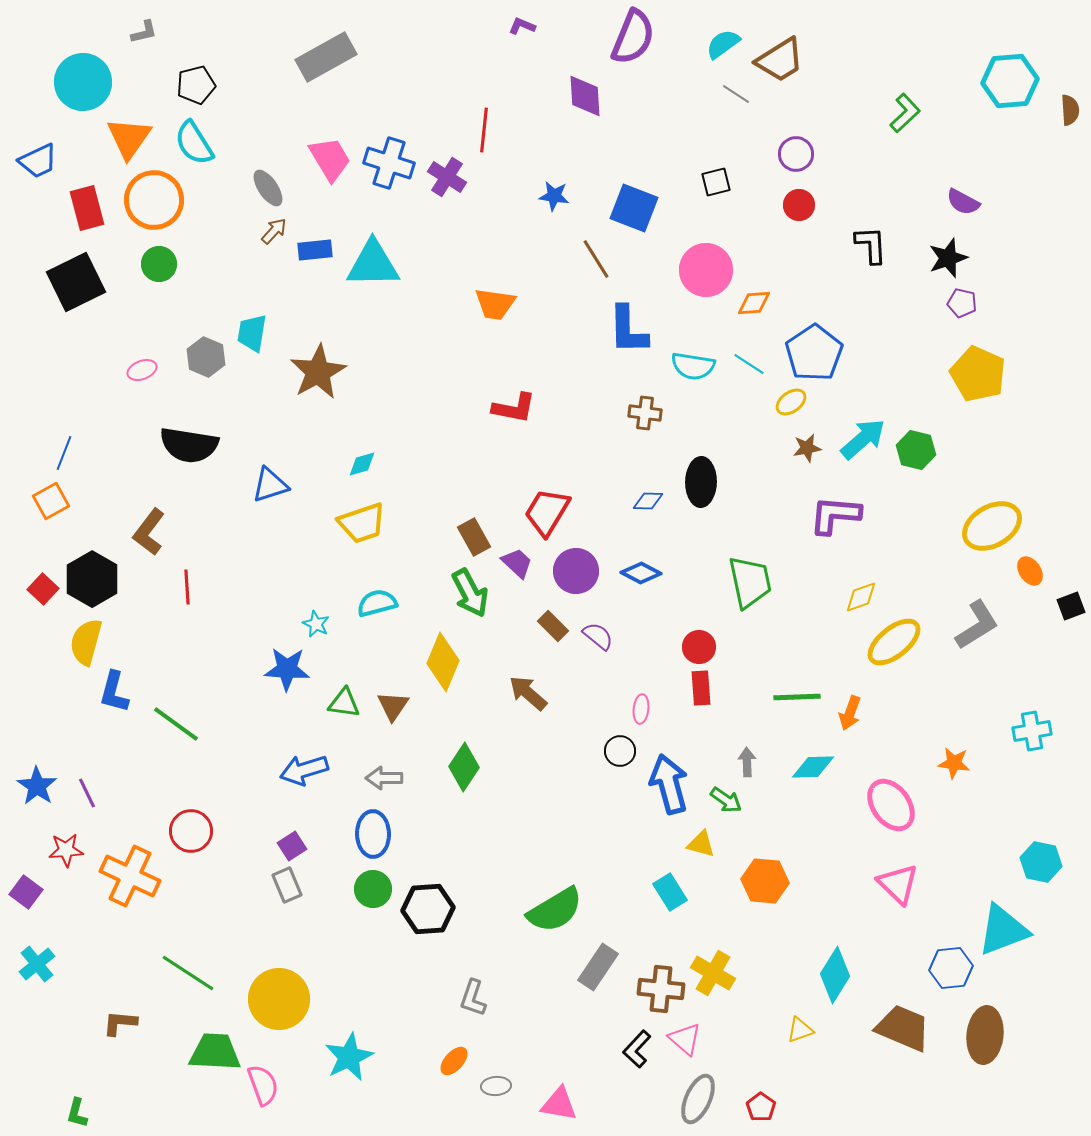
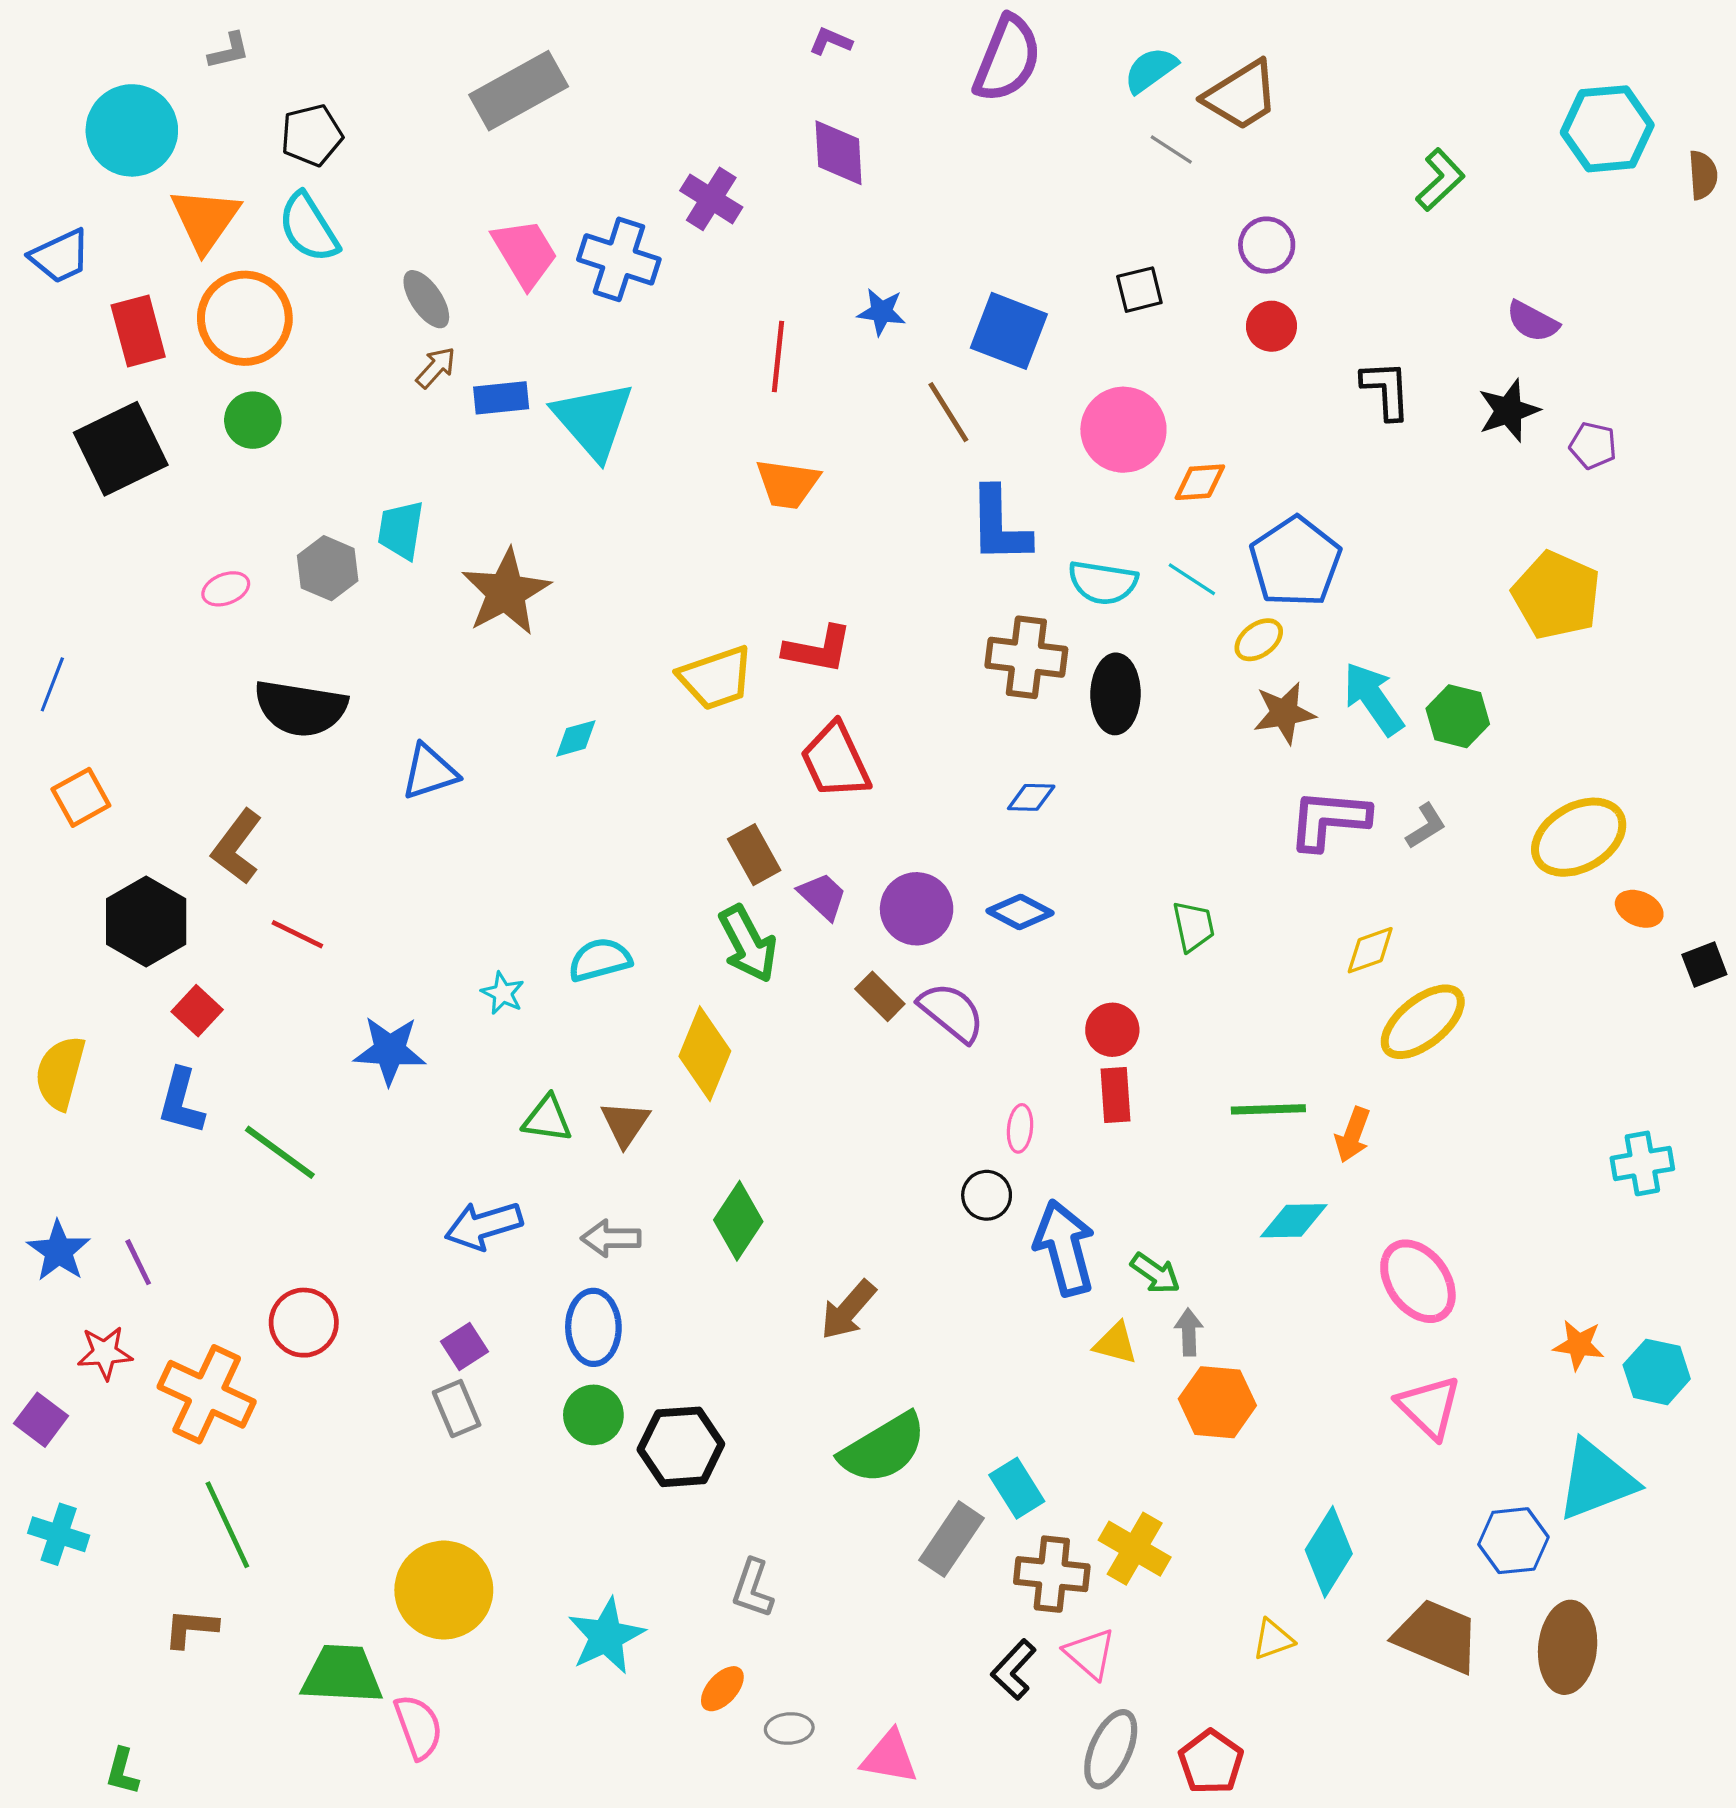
purple diamond: (585, 96) -> (839, 153), moved
red line: (484, 130) -> (778, 356), moved
purple cross: (447, 177) -> (711, 199), moved
cyan triangle: (373, 264) -> (593, 420), turned 50
purple pentagon: (962, 303) -> (1593, 446), moved
brown cross: (645, 413) -> (1026, 657), size x1.5
cyan arrow: (863, 439) -> (1373, 699), turned -84
brown star: (807, 448) -> (1284, 713), size x1.4
blue line: (64, 453) -> (52, 684), moved
black ellipse: (701, 482) -> (1116, 694), moved
red trapezoid: (547, 512) -> (835, 761), moved, turned -56
yellow trapezoid: (362, 523) -> (716, 678), moved
orange ellipse: (1030, 571) -> (1639, 909), turned -32
green trapezoid: (750, 582) -> (1194, 926), size x0.6
red line: (187, 587) -> (297, 934), turned -60
red square: (43, 589) -> (197, 1011), moved
gray L-shape: (977, 625) -> (1426, 826), moved, size x0.6
purple semicircle: (598, 636) -> (952, 1012), size x1.4
yellow semicircle: (86, 642) -> (60, 1073), moved
blue star: (287, 669) -> (390, 1050), moved
brown arrow: (528, 693) -> (848, 1310), moved, turned -90
gray arrow: (747, 762) -> (1189, 1332), moved
orange star: (954, 763) -> (1579, 1345), moved
cyan rectangle: (670, 892) -> (1017, 1488), moved
cyan cross: (37, 964) -> (59, 1534), turned -33
green line: (188, 973) -> (227, 1525), moved, turned 32
cyan star: (349, 1057) -> (606, 1636), moved
red pentagon: (761, 1107) -> (1211, 1762), size x1.4

